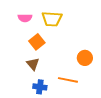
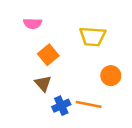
yellow trapezoid: (52, 19) -> (93, 37), moved
blue cross: (40, 87) -> (61, 106), moved, turned -32

